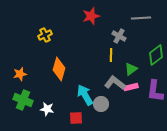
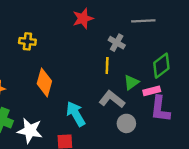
yellow cross: (45, 35) -> (27, 41), turned 32
pink rectangle: (131, 87) -> (152, 91), moved
gray circle: (101, 104) -> (126, 123), moved
white star: (47, 109) -> (30, 131), size x1.5

